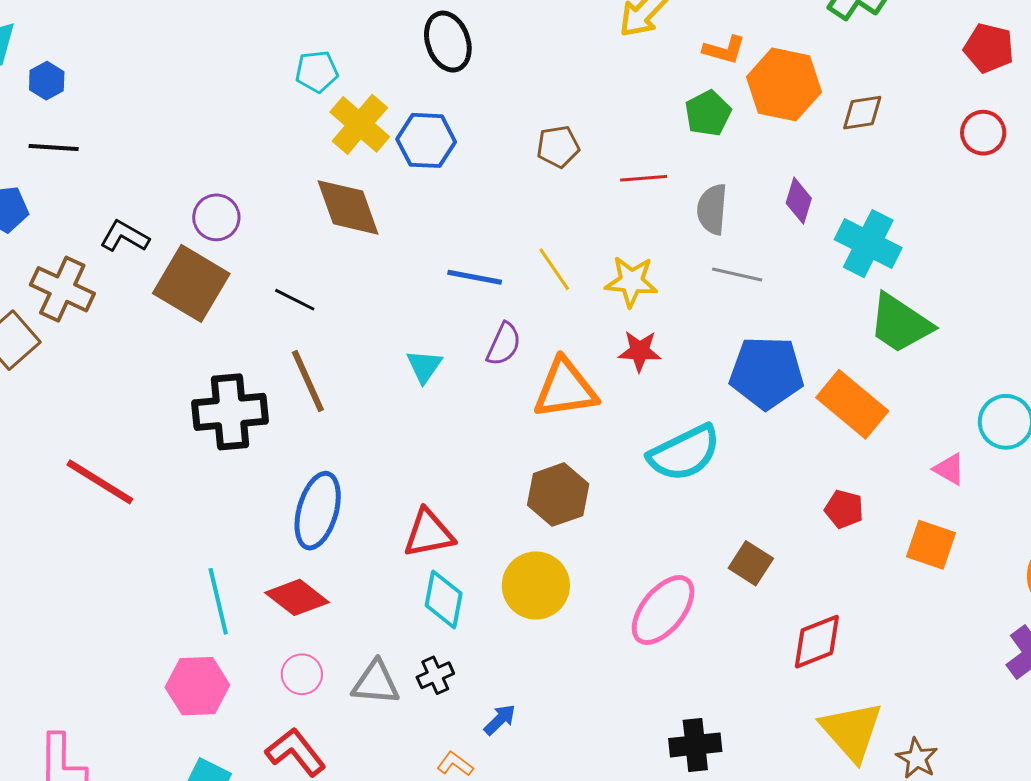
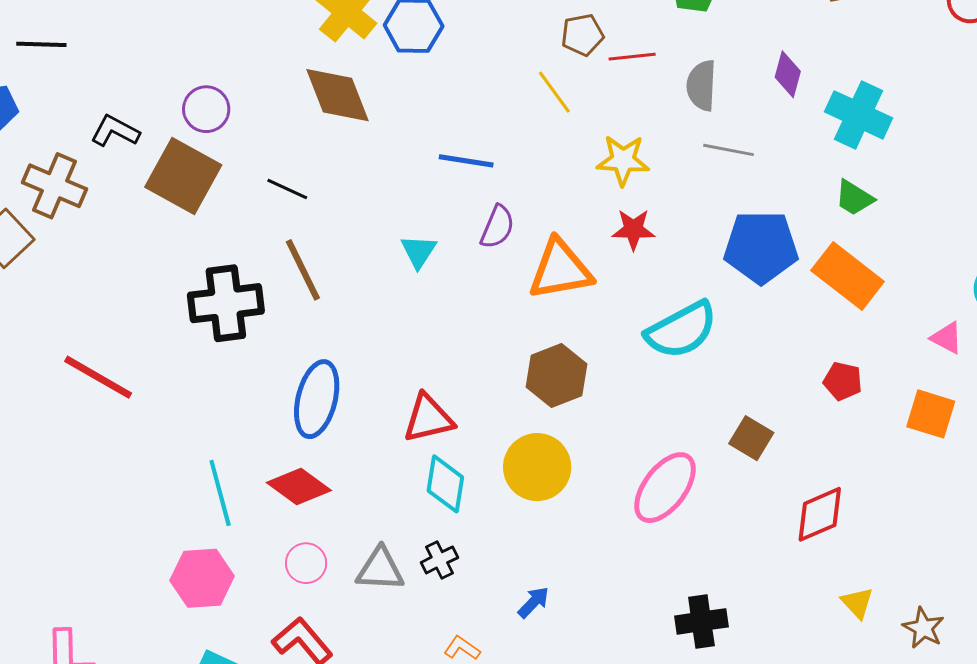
brown pentagon: (558, 147) -> (582, 35), moved
yellow line: (554, 269) -> (554, 92), moved
green trapezoid: (900, 323) -> (854, 198), moved, size x0.6
blue arrow: (500, 720) -> (533, 602), moved
yellow triangle: (852, 731) -> (857, 603), size x0.5

